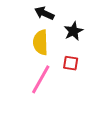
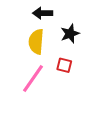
black arrow: (44, 13) -> (43, 13), turned -30

